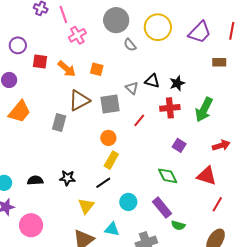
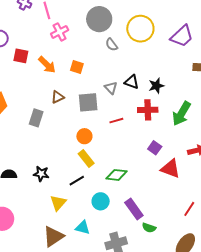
brown triangle: (79, 100) -> (58, 97), size x0.6
red line: (139, 120) -> (116, 121), turned 32
yellow rectangle: (111, 160) -> (86, 159), turned -72
green diamond: (168, 176) -> (116, 175), moved, turned -60
red triangle: (207, 176) -> (170, 169), moved

